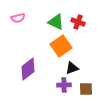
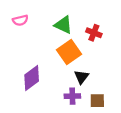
red cross: (78, 22) -> (94, 33), moved
black triangle: (72, 68) -> (81, 77), turned -32

